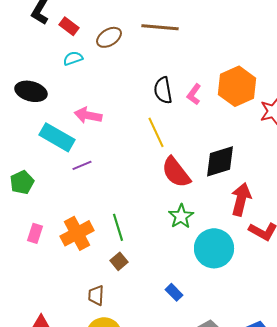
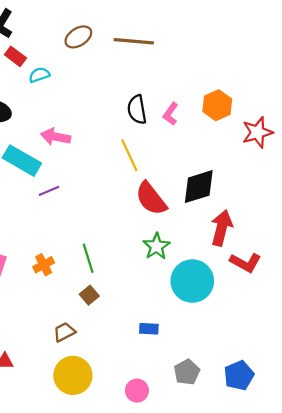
red rectangle: (69, 26) -> (15, 56), moved
brown ellipse: (109, 37) -> (78, 37), moved
orange hexagon: (237, 86) -> (217, 105), size x0.7
orange cross: (77, 233) -> (44, 265), size x0.6
blue rectangle: (174, 292) -> (149, 329), turned -42
brown trapezoid: (96, 295) -> (64, 332), turned 60

